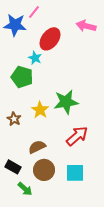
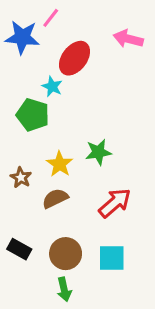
green star: (66, 102) -> (98, 152), size x0.7
brown semicircle: (37, 147) -> (55, 198), moved
green arrow: (25, 189) -> (64, 289), moved, turned 35

